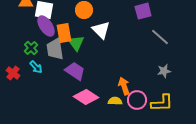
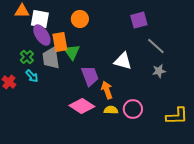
white triangle: (101, 30) -> (123, 61), moved, turned -30
purple trapezoid: (75, 71) -> (90, 76), moved, turned 35
gray star: (164, 71) -> (159, 71), moved
orange arrow: (124, 86) -> (107, 90), moved
yellow L-shape: (162, 103) -> (177, 116), moved

